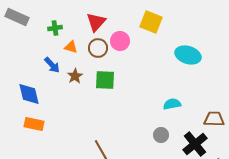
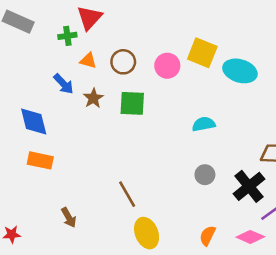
red triangle: (96, 22) -> (89, 18), moved
yellow square: (151, 22) -> (202, 53), moved
pink circle: (120, 41) -> (167, 66), moved
cyan semicircle: (172, 104) -> (204, 124), moved

